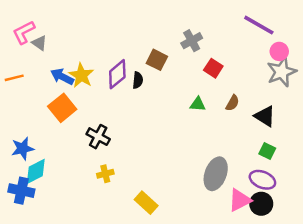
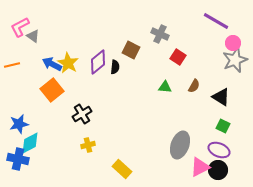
gray cross: (192, 41) -> (160, 34), turned -36
black cross: (98, 137) -> (82, 114), turned 30

